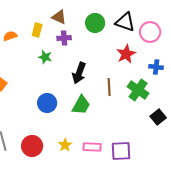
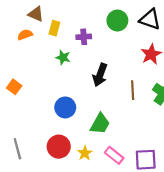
brown triangle: (59, 17) -> (36, 14), moved
green trapezoid: (81, 105) -> (100, 124), moved
red circle: (32, 146) -> (59, 147), moved
pink rectangle: (92, 147) -> (114, 155), turned 36

